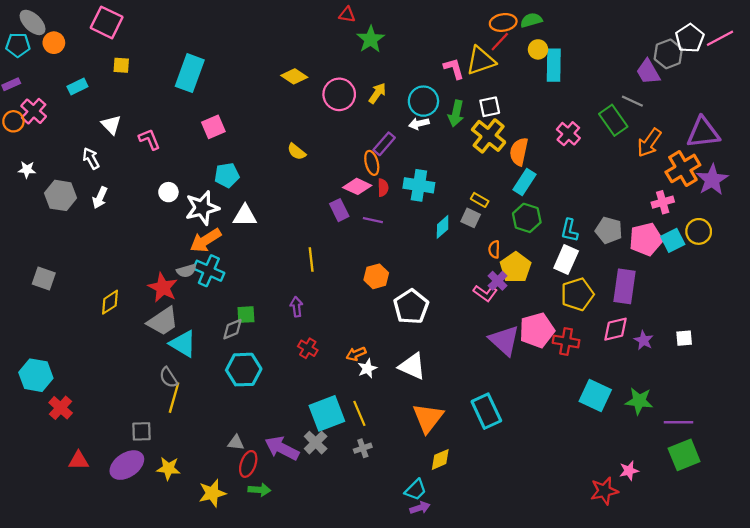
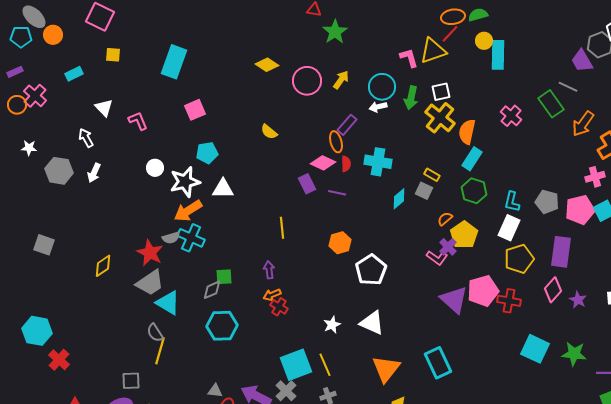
orange semicircle: (494, 249) -> (445, 219), turned 49
pink diamond: (616, 329) -> (553, 290), turned -35
orange arrow: (356, 354) -> (272, 295), moved

